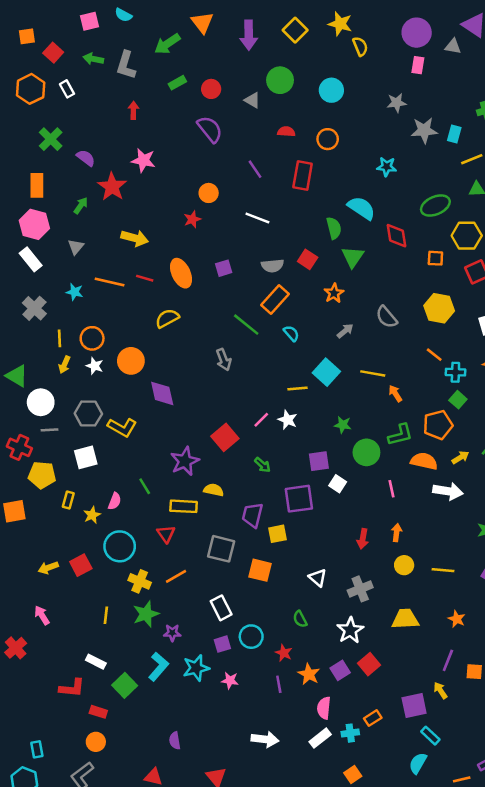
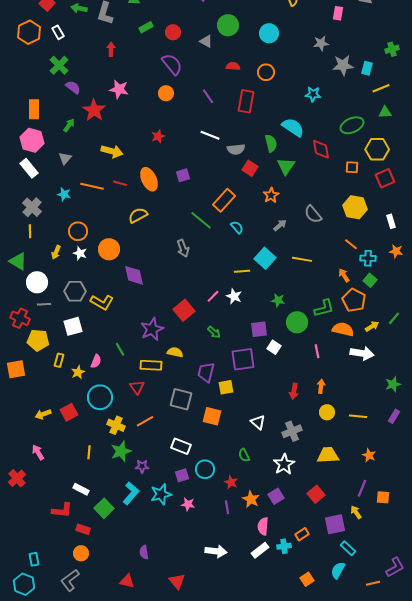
green cross: (51, 139) -> (59, 65), moved
orange circle: (209, 193) -> (166, 93), moved
gray semicircle: (272, 266) -> (236, 149), moved
yellow line: (59, 338) -> (30, 231), moved
orange arrow: (395, 393) -> (344, 275), moved
orange pentagon: (438, 425) -> (354, 300), turned -30
white rectangle: (221, 608) -> (181, 446), turned -42
red square: (369, 664) -> (316, 494), moved
orange square: (353, 774) -> (307, 579), moved

